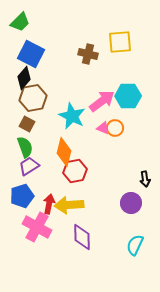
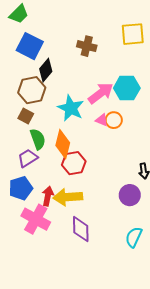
yellow square: (120, 42) -> (133, 34), moved
black diamond: (24, 78) -> (46, 70), moved
green semicircle: (25, 147) -> (38, 139), moved

